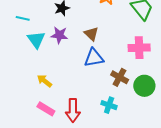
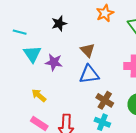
purple star: (59, 35) -> (54, 62), moved
brown cross: (120, 77) -> (105, 100), moved

